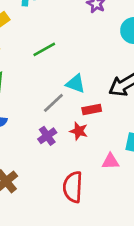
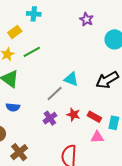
green line: (44, 49) -> (32, 52), moved
red rectangle: (92, 110) -> (94, 117), moved, turned 40

